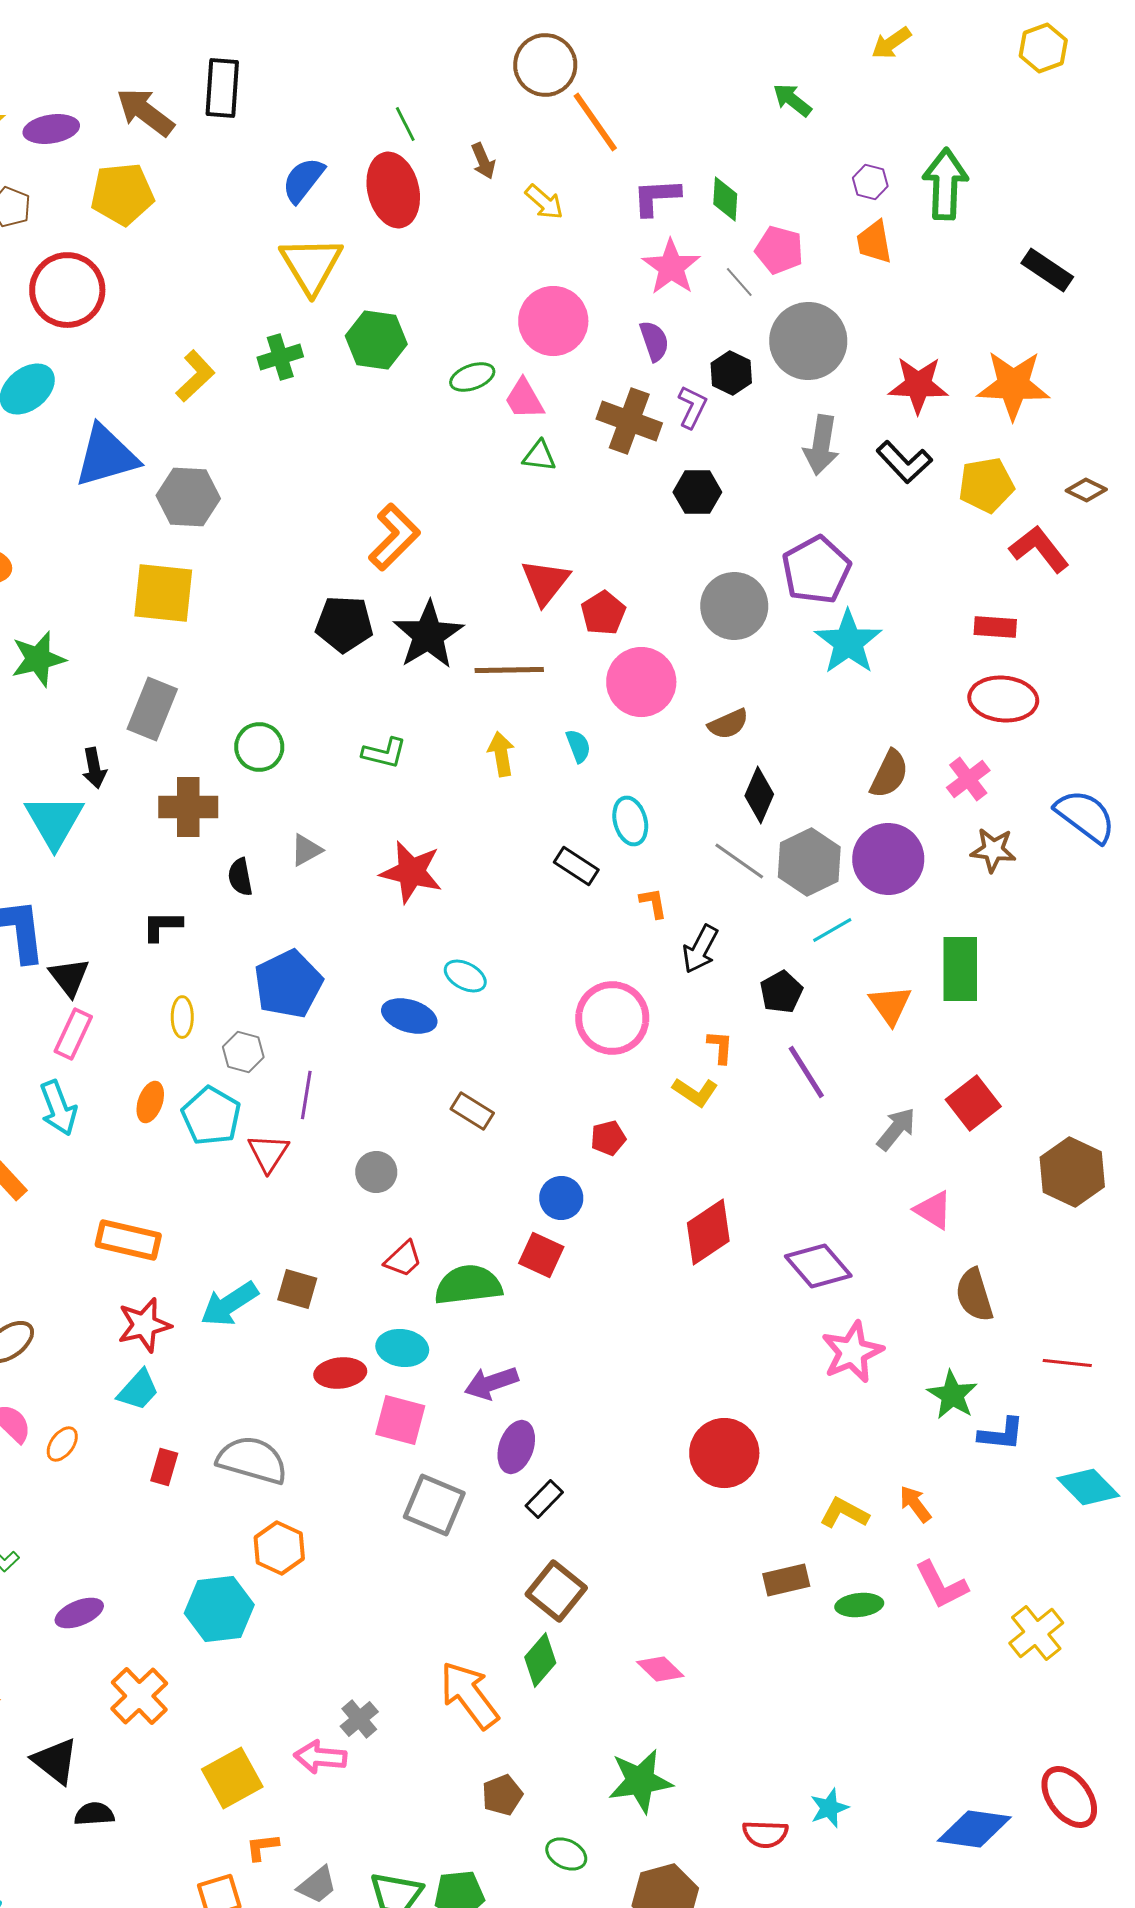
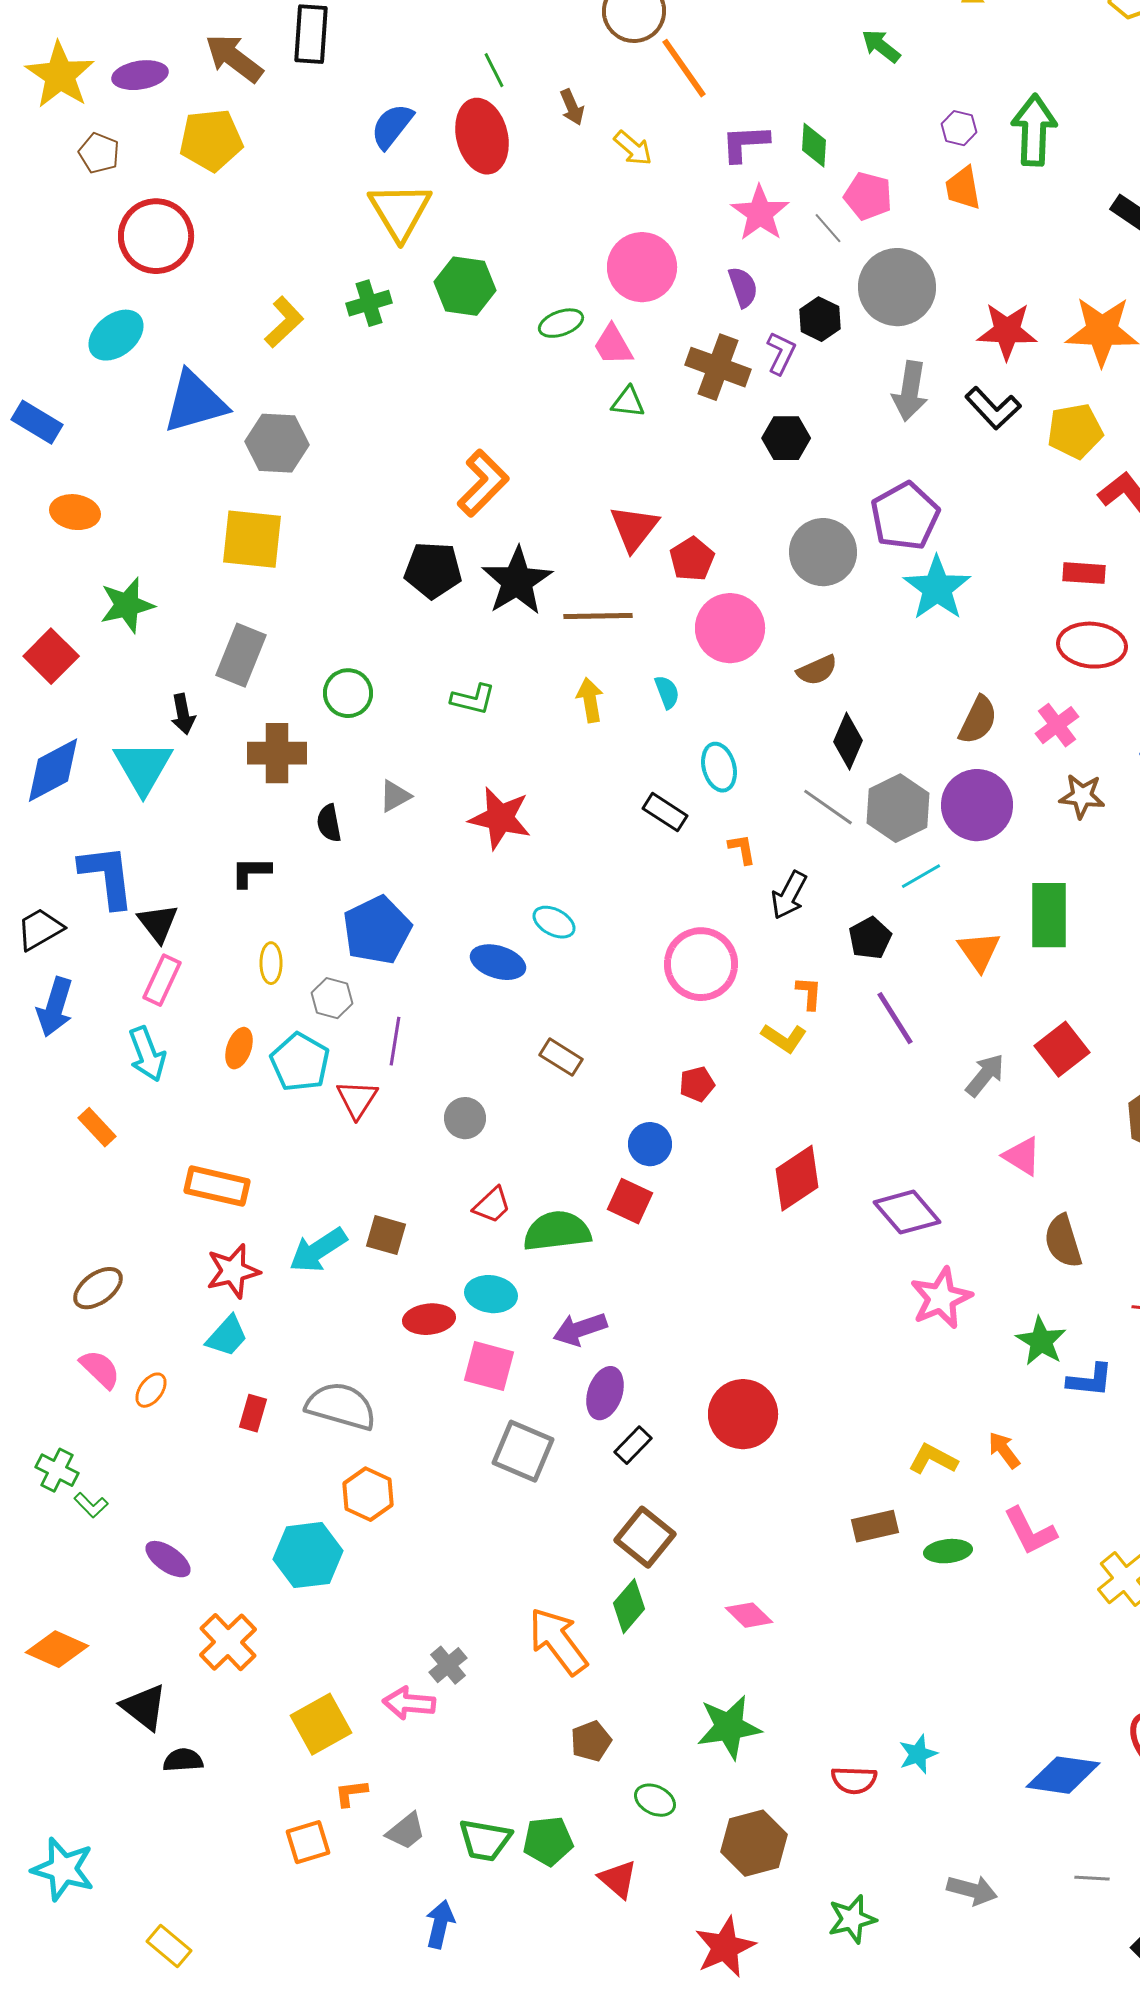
red circle: (724, 1453) -> (743, 1414), moved
purple ellipse: (79, 1613) -> (168, 1559), turned 57

